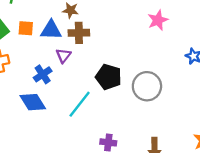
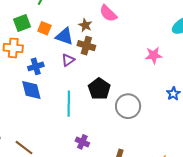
blue cross: (43, 74) -> (36, 66), moved
cyan line: (80, 104) -> (69, 104), turned -55

